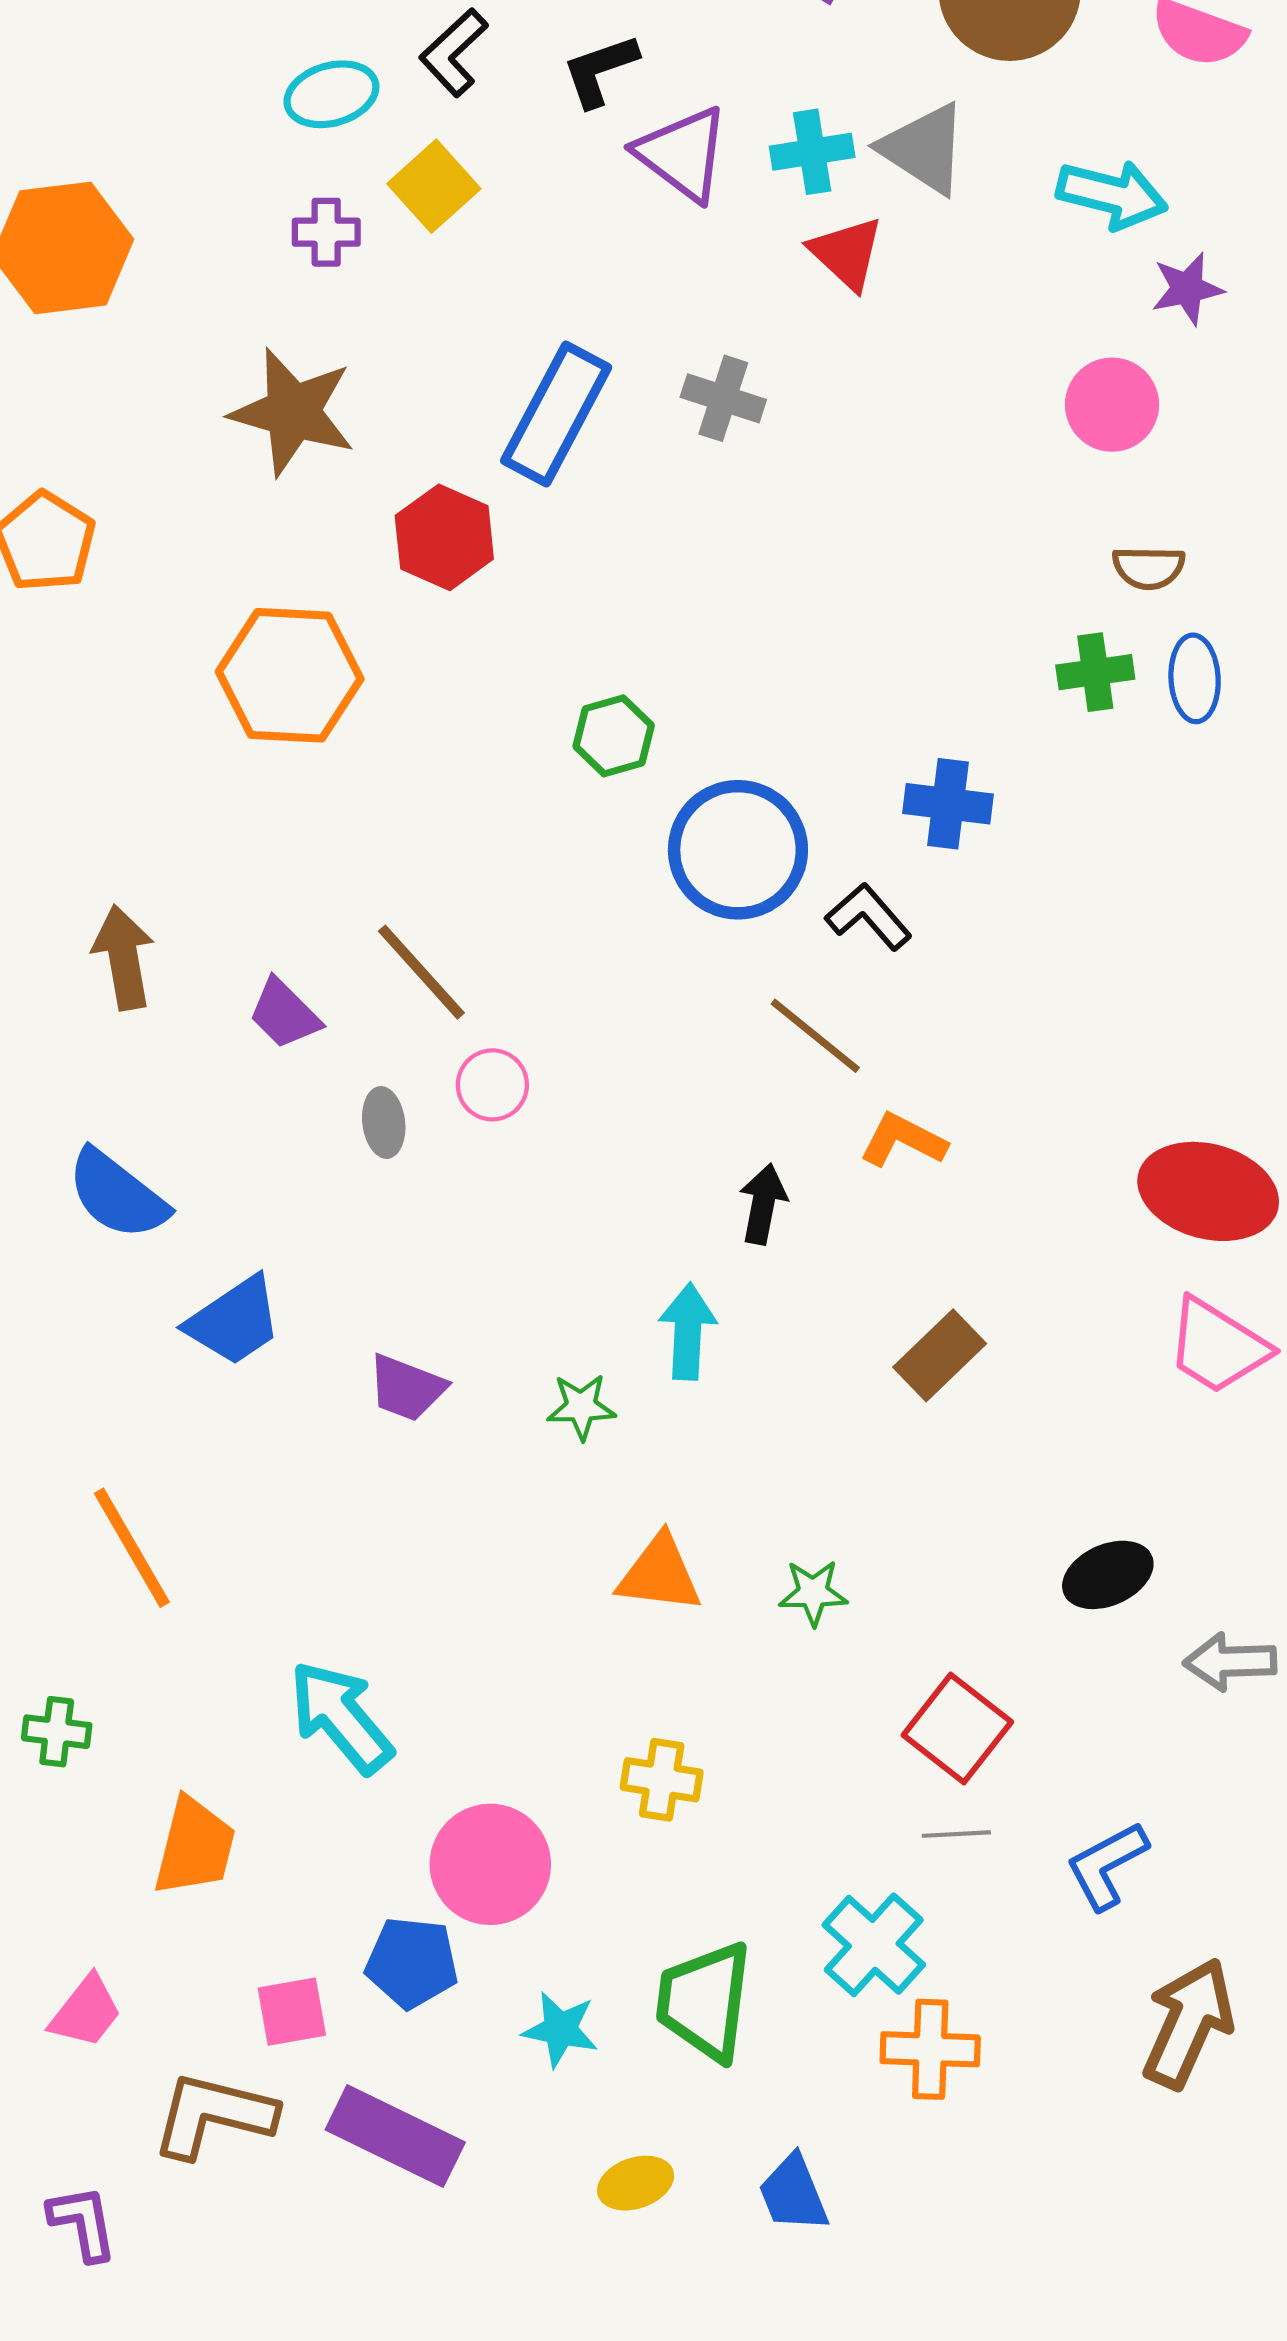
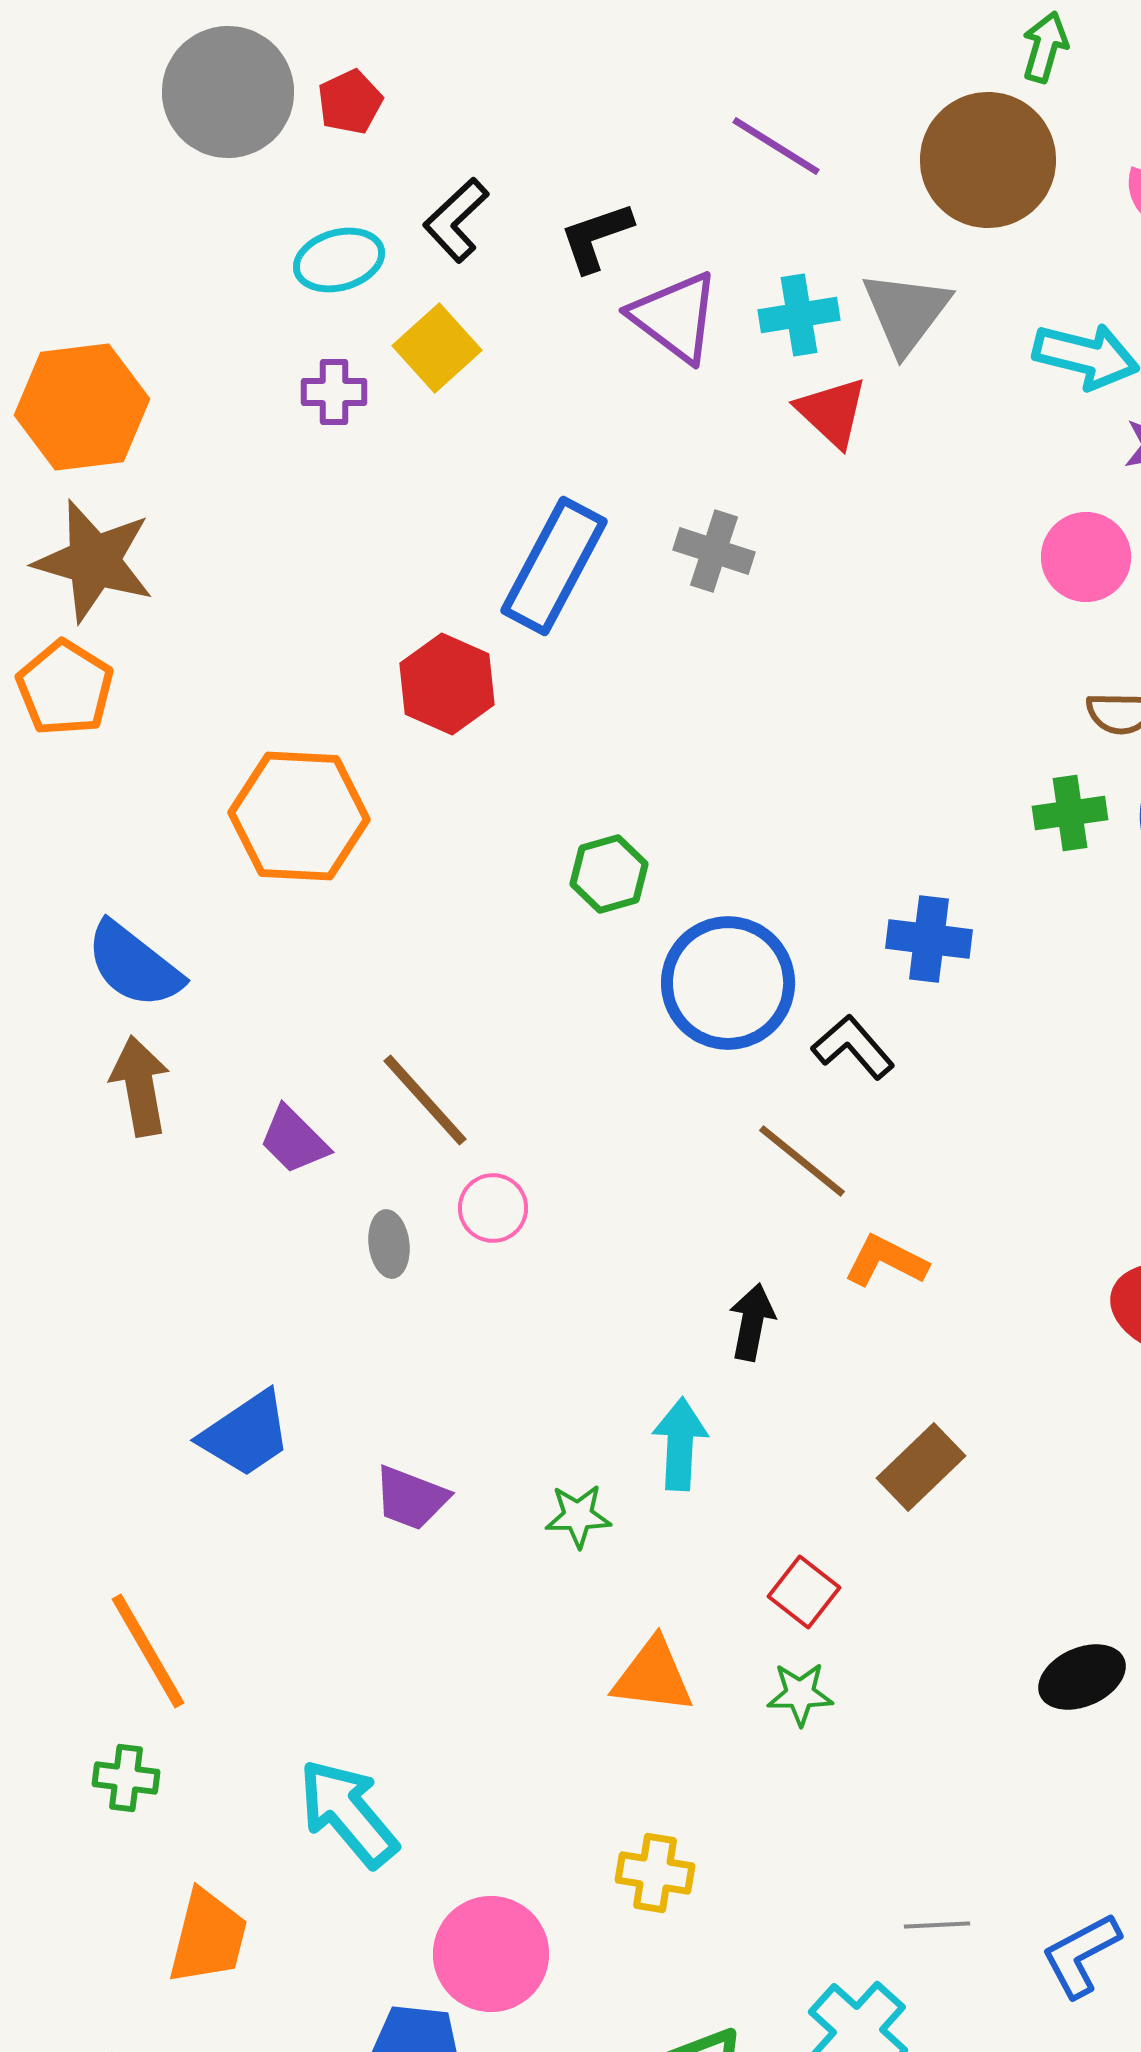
gray triangle: (924, 149) -> (906, 312), turned 34
brown star: (293, 412) -> (94, 561), moved
blue semicircle: (117, 1195) -> (134, 965), moved
red square: (957, 1729) -> (804, 1592), moved, size x0.7
green cross: (57, 1732) -> (126, 1778), moved

